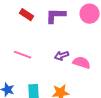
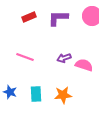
red rectangle: (27, 15) -> (29, 17), turned -56

